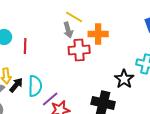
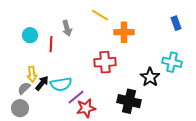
gray arrow: (68, 30) -> (67, 28), moved
red cross: (79, 50) -> (105, 62), moved
cyan semicircle: (35, 86) -> (61, 84), turned 80

